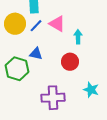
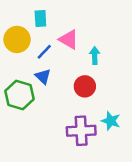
blue line: (36, 26) -> (44, 52), moved
blue triangle: (36, 54) -> (43, 76), turned 32
purple cross: (53, 98) -> (81, 131), moved

